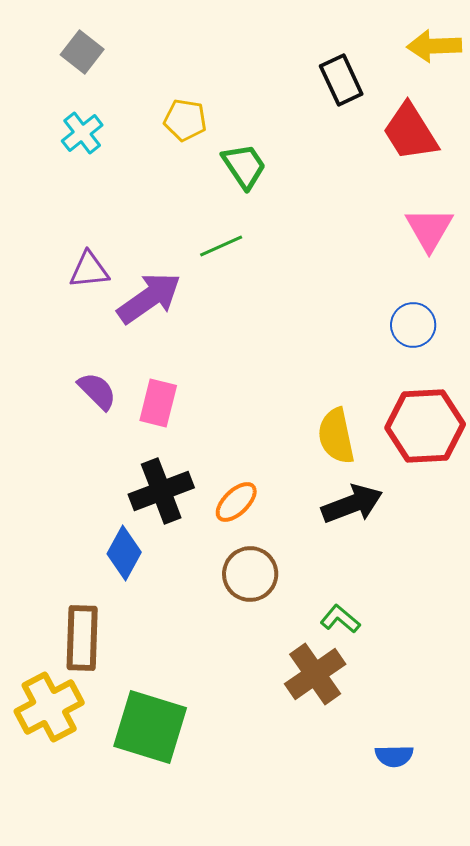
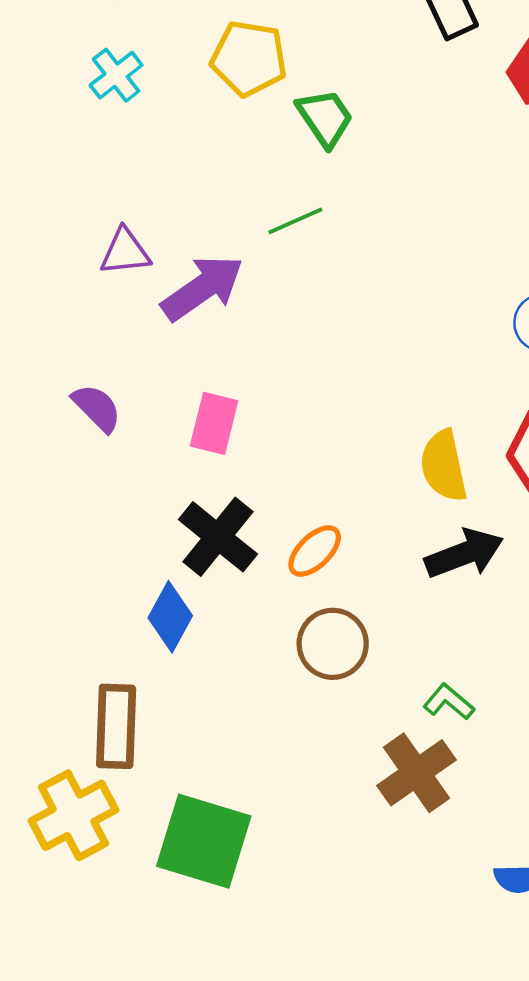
yellow pentagon: (185, 120) -> (249, 58), size x1.4
purple semicircle: (97, 391) -> (97, 408), moved
black cross: (161, 491) -> (218, 537), turned -30

